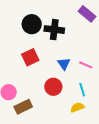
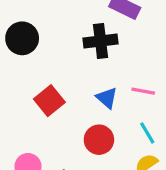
black circle: (32, 24) -> (22, 38), moved
black cross: (54, 30) -> (101, 41), moved

